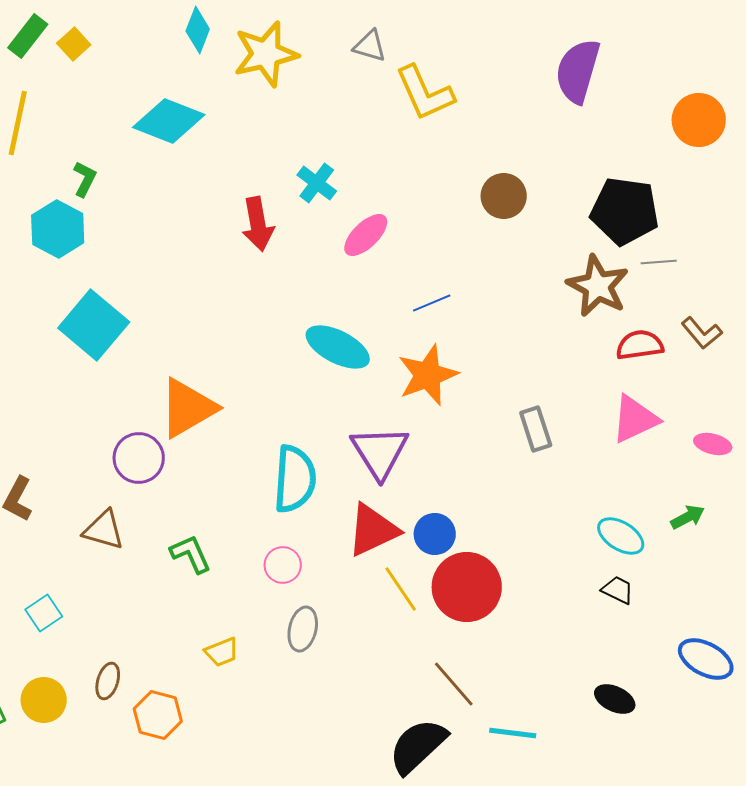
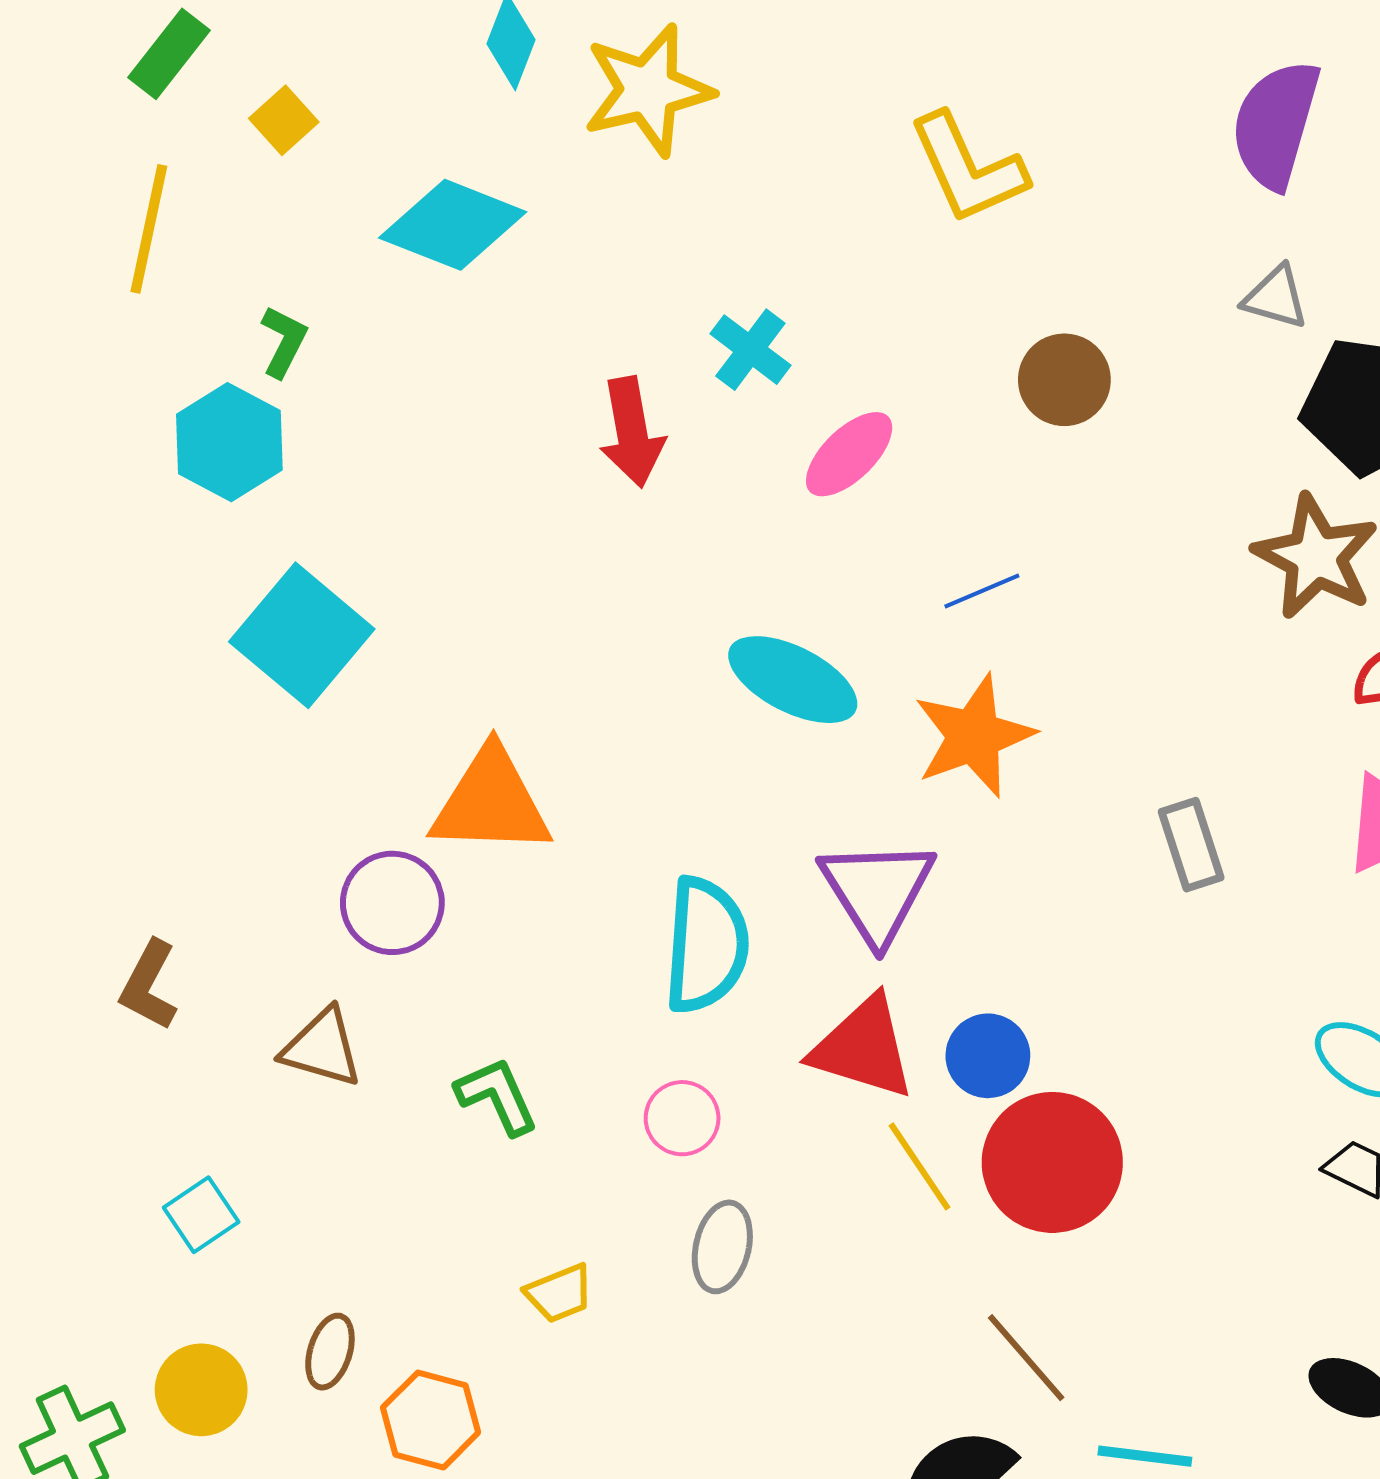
yellow square: (74, 44) -> (284, 120), moved
gray triangle: (370, 46) -> (1276, 297), moved
brown circle: (504, 196) -> (1064, 380), moved
orange triangle: (188, 408) -> (491, 802), turned 32
red triangle: (373, 530) -> (863, 1048), turned 42

